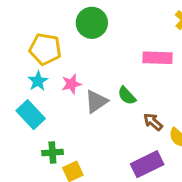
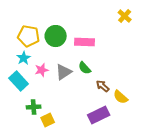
green circle: (92, 23) -> (56, 36), moved
pink rectangle: (157, 58) -> (85, 42), moved
pink star: (71, 84) -> (42, 70), moved

